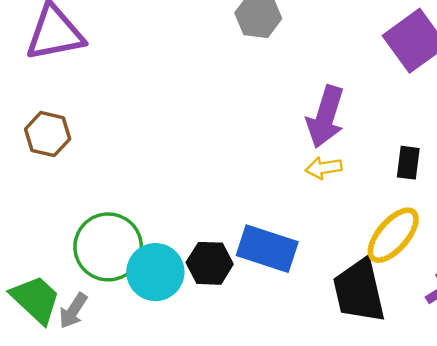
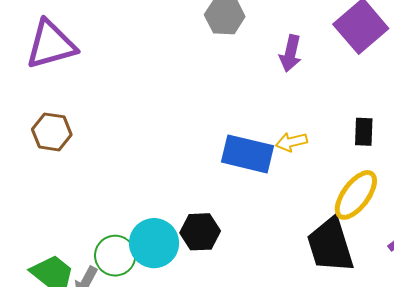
purple arrow: (325, 117) -> (290, 53), moved, size x0.7
green circle: (108, 247) -> (115, 256), moved, size x0.7
blue rectangle: (267, 249) -> (248, 154), moved

